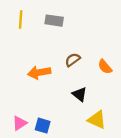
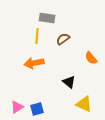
yellow line: (21, 19) -> (37, 36), moved
brown semicircle: (73, 60) -> (63, 39), moved
blue square: (43, 126) -> (37, 109), turned -32

